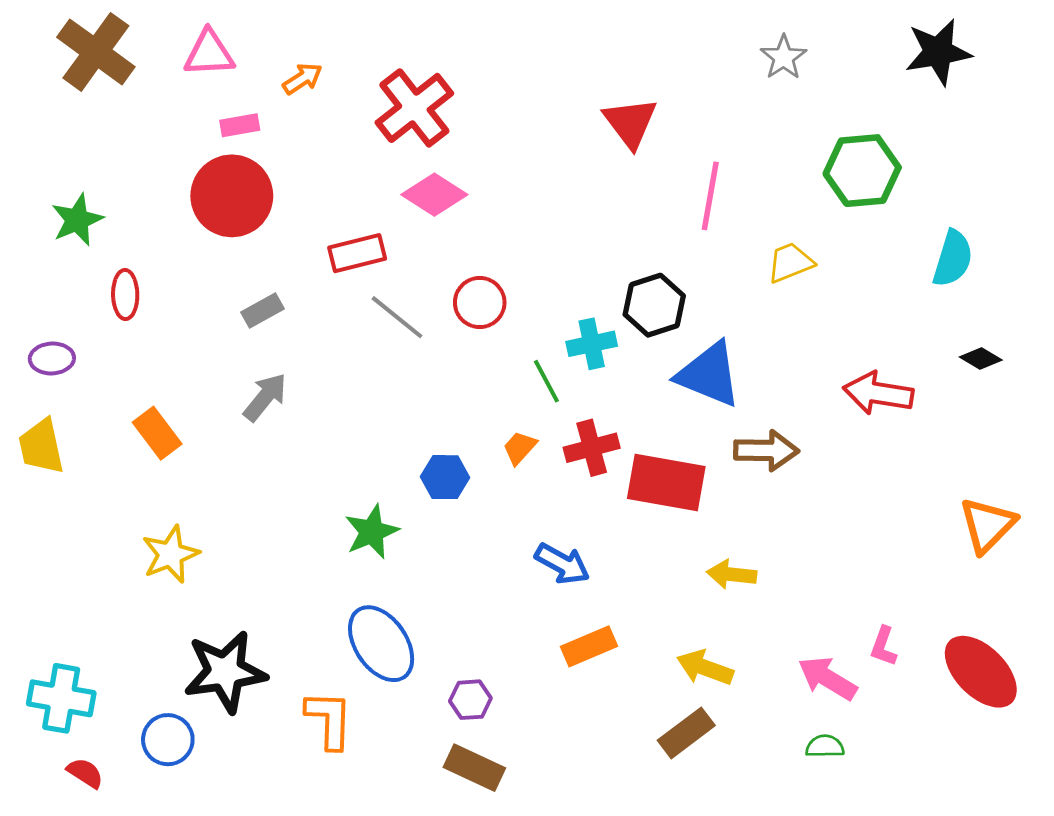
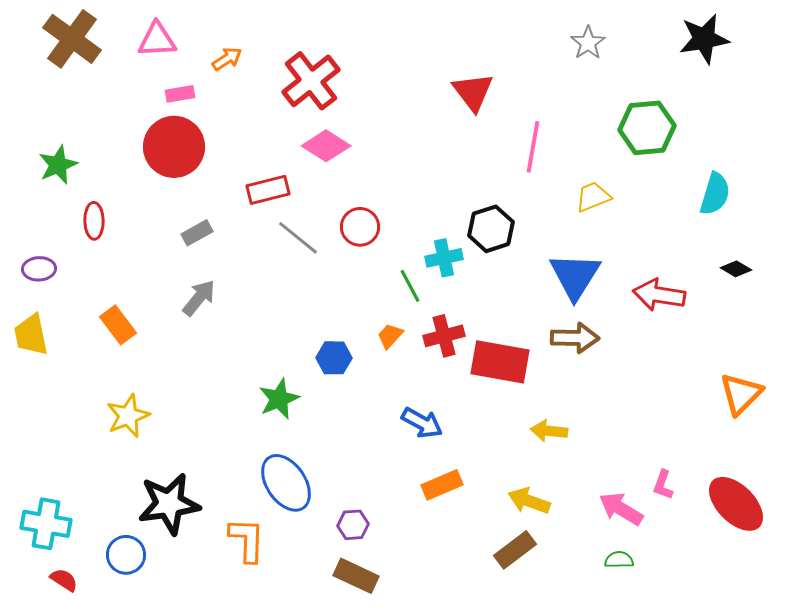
blue triangle: (709, 374) -> (575, 276), moved, turned 40

